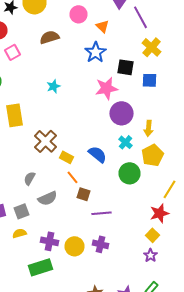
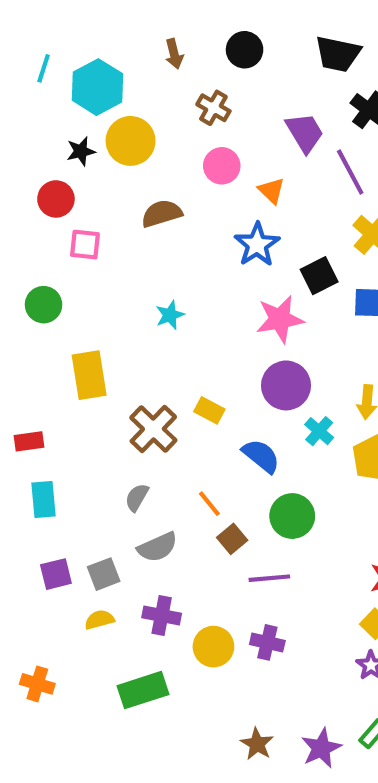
pink square: (12, 52) -> (85, 245), turned 35
black square: (126, 67) -> (319, 276), turned -36
purple circle: (122, 113) -> (286, 385), moved
yellow rectangle: (66, 157) -> (209, 410), moved
green circle: (130, 173) -> (292, 516), moved
gray semicircle: (30, 178) -> (137, 497), moved
brown square: (84, 194) -> (232, 539), turned 32
purple cross: (50, 241) -> (162, 616), moved

